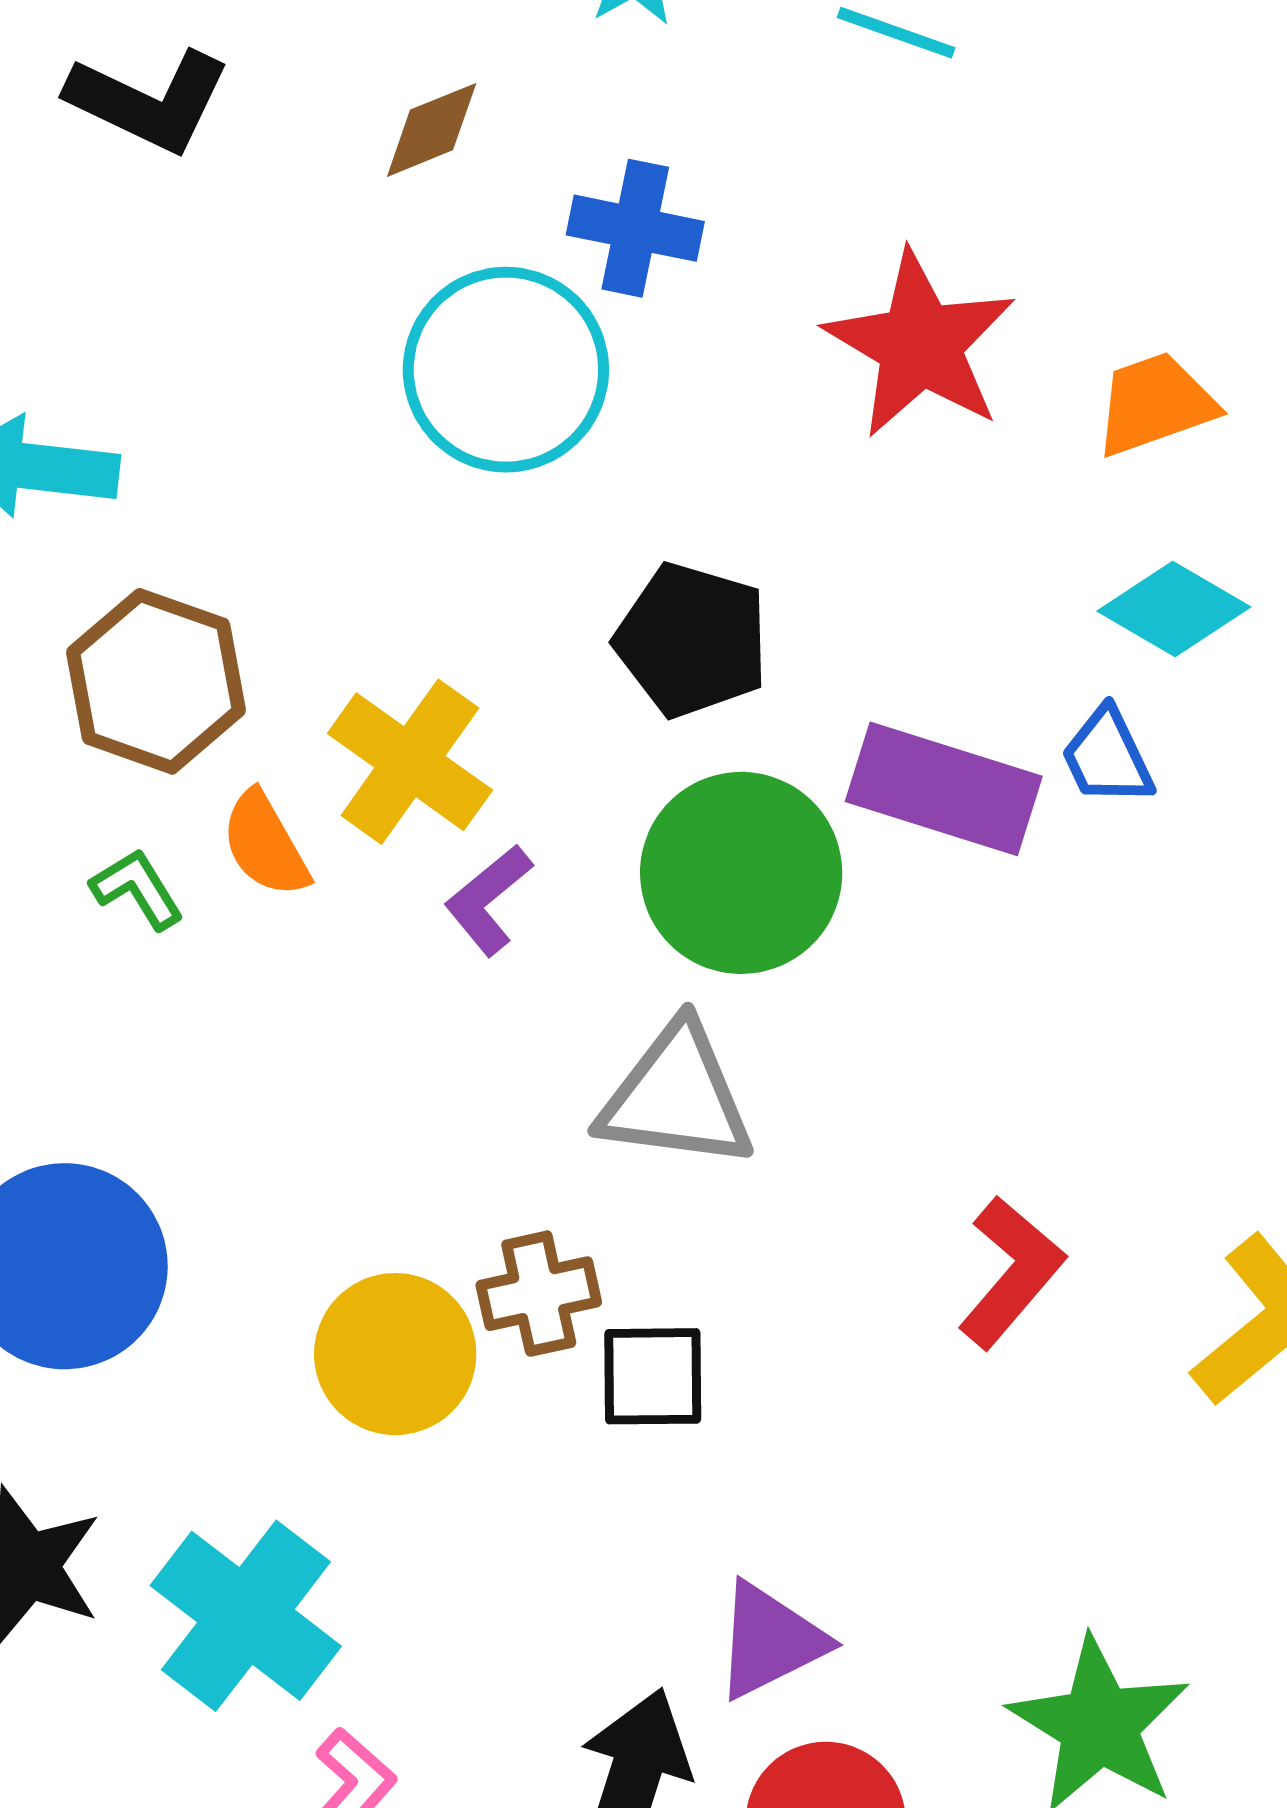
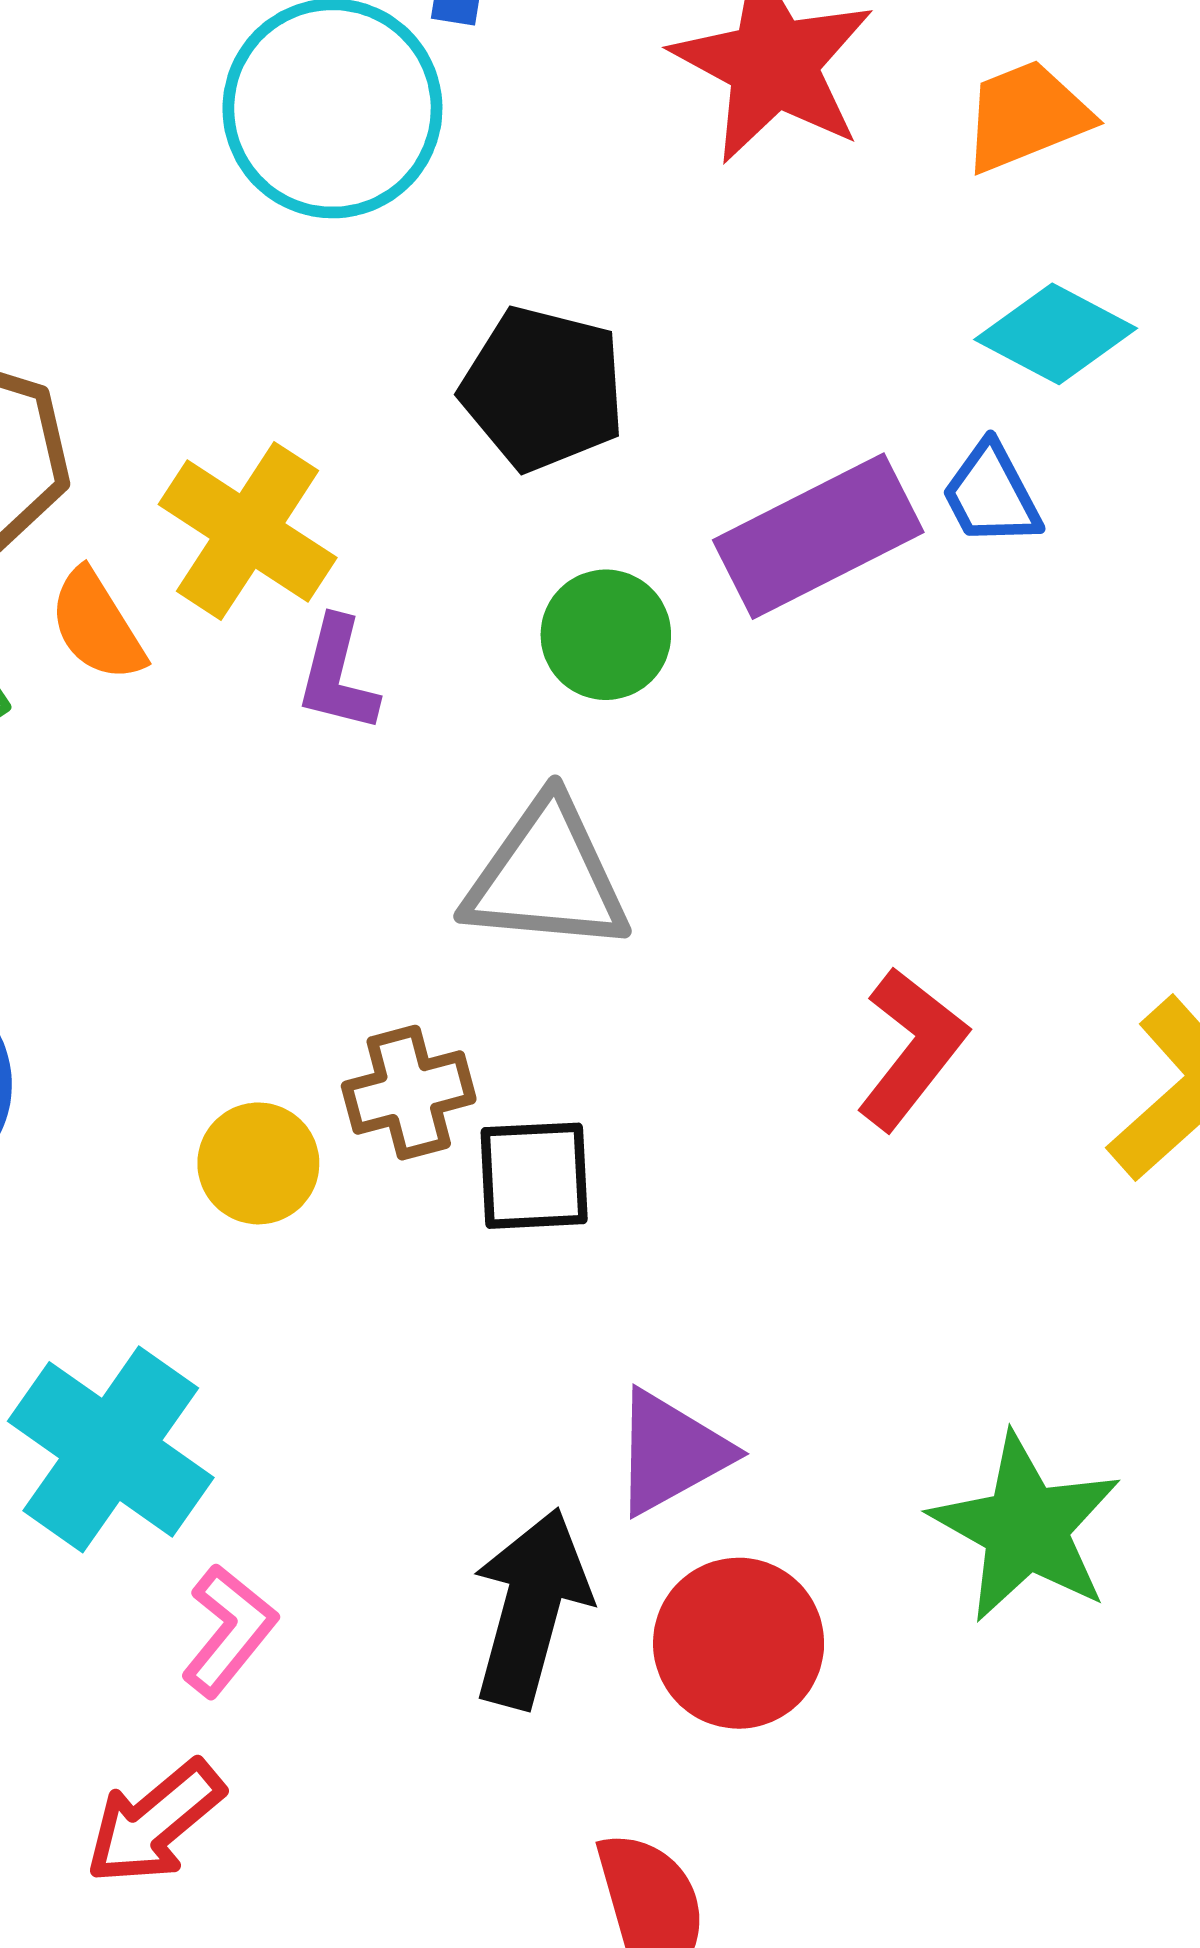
purple rectangle: (944, 789) -> (818, 536), turned -42
green circle: (741, 873) -> (606, 635), size x0.6
purple L-shape: (488, 900) -> (337, 675), turned -34
yellow circle: (395, 1354) -> (258, 1163), size x0.7

